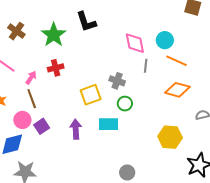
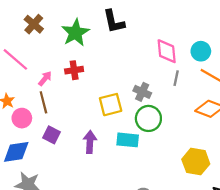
green circle: (125, 104) -> (148, 118), size x1.5
pink circle: (22, 120) -> (22, 118), moved
purple square: (42, 126) -> (52, 135), turned -35

